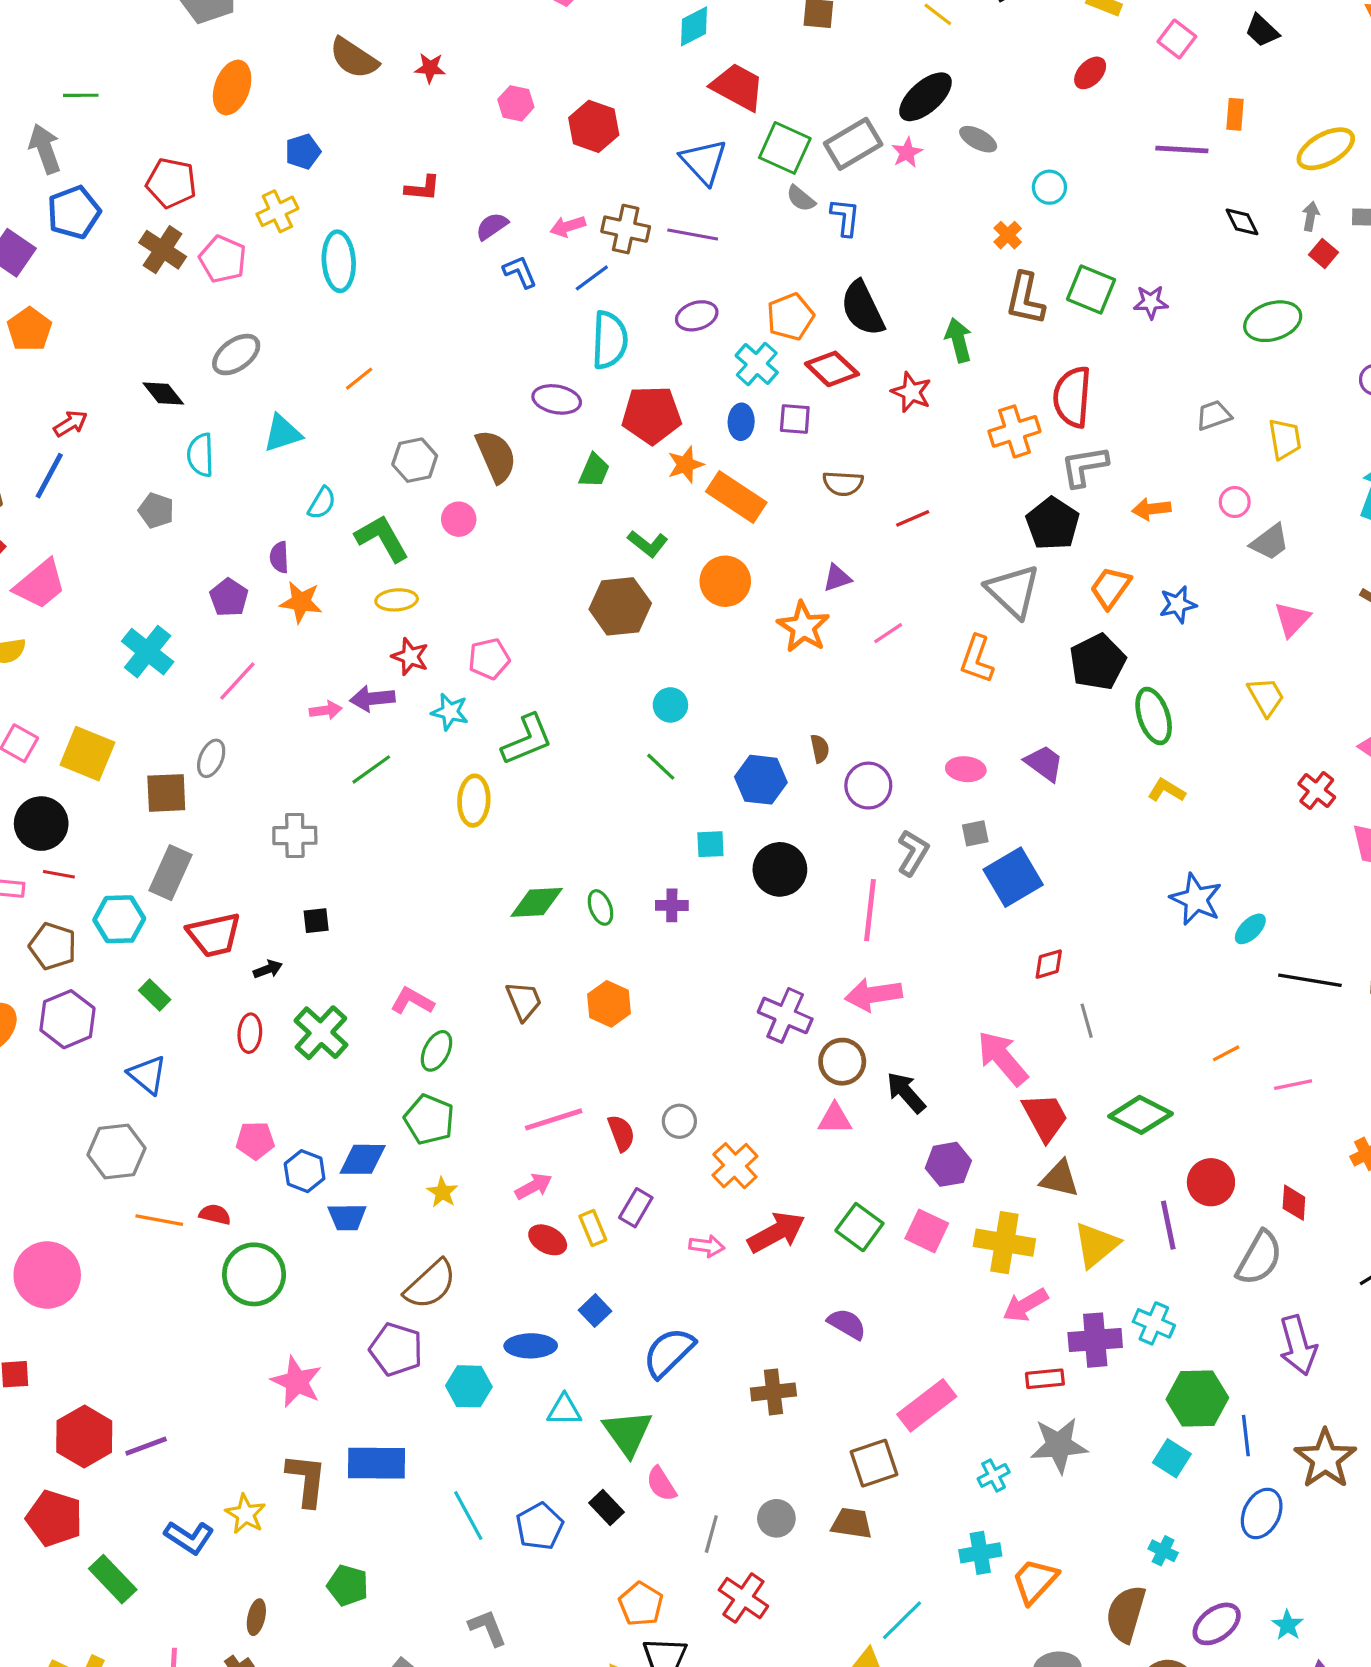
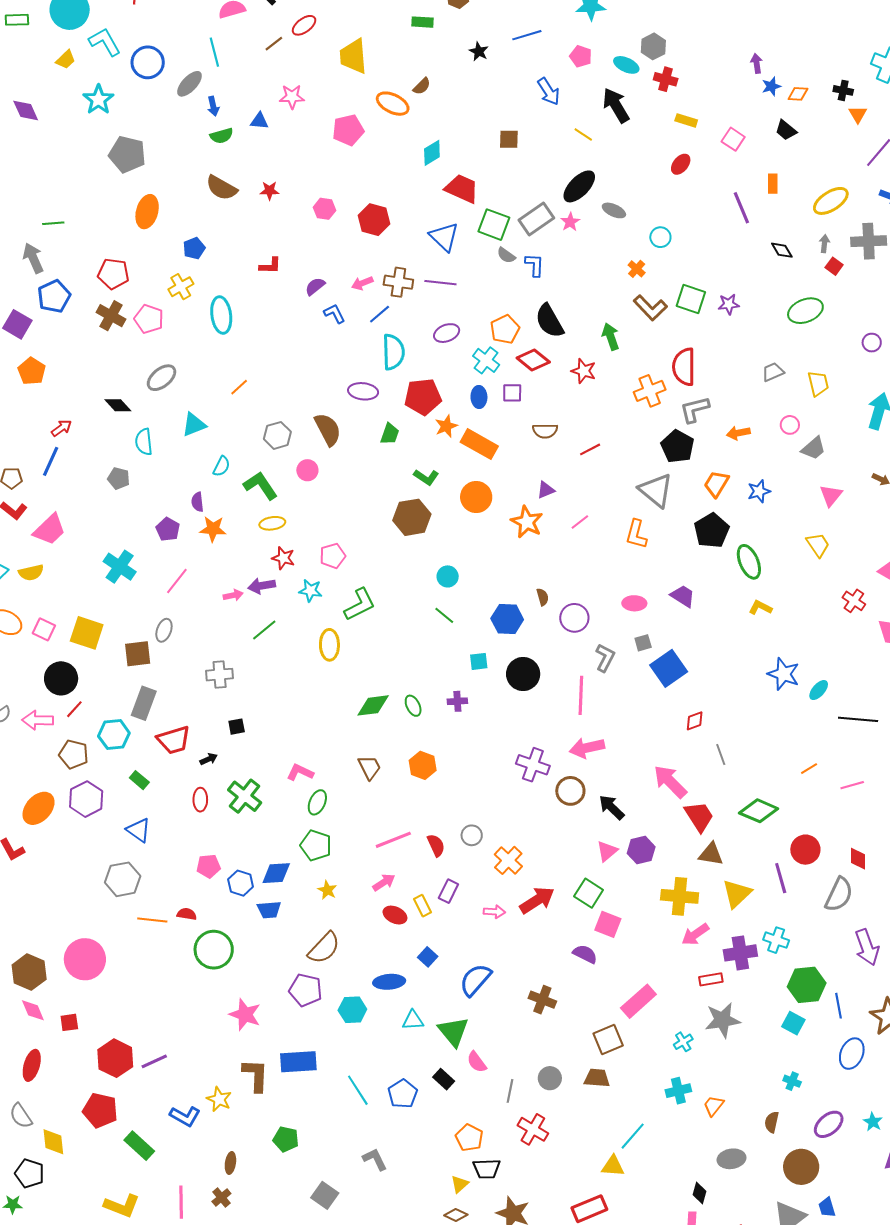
purple line: (1182, 149) -> (741, 208), turned 68
brown L-shape: (1025, 299) -> (650, 308), turned -52
red line: (59, 874) -> (74, 709), turned -54
pink triangle: (835, 1119) -> (607, 851), moved, turned -35
pink square: (927, 1231) -> (608, 924), moved
brown cross: (773, 1392) -> (542, 1000), turned 32
orange trapezoid: (1035, 1581) -> (714, 1106), size x0.7
brown semicircle: (1126, 1614) -> (772, 1122), size x0.6

